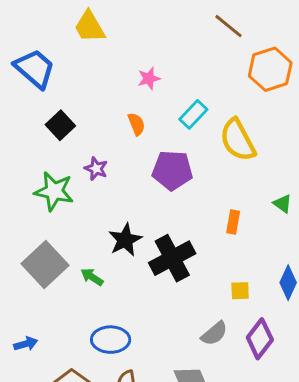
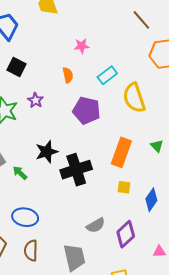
black square: (60, 125) -> (16, 67), turned -30
orange rectangle: (233, 222) -> (121, 152), size x1.8
yellow square: (240, 291) -> (124, 187), moved

